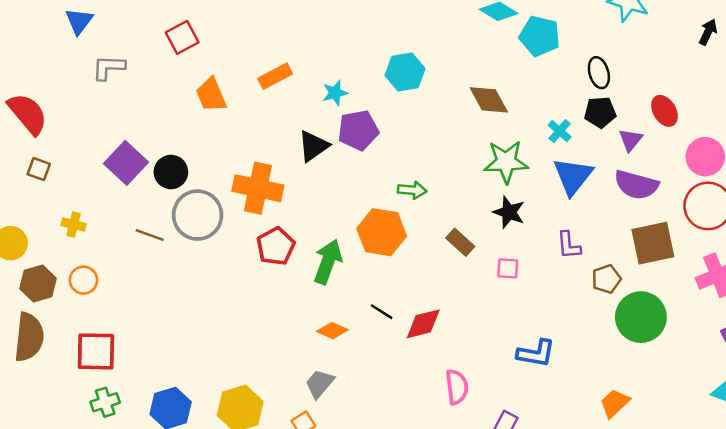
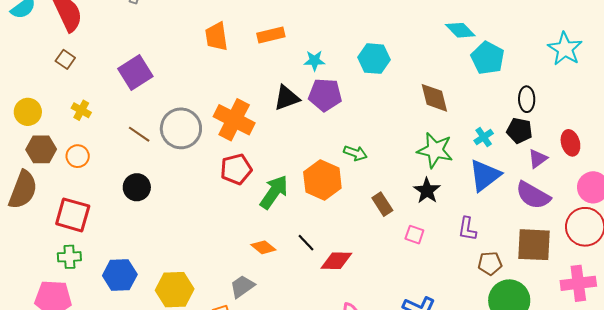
black circle: (171, 172) -> (137, 187), moved

